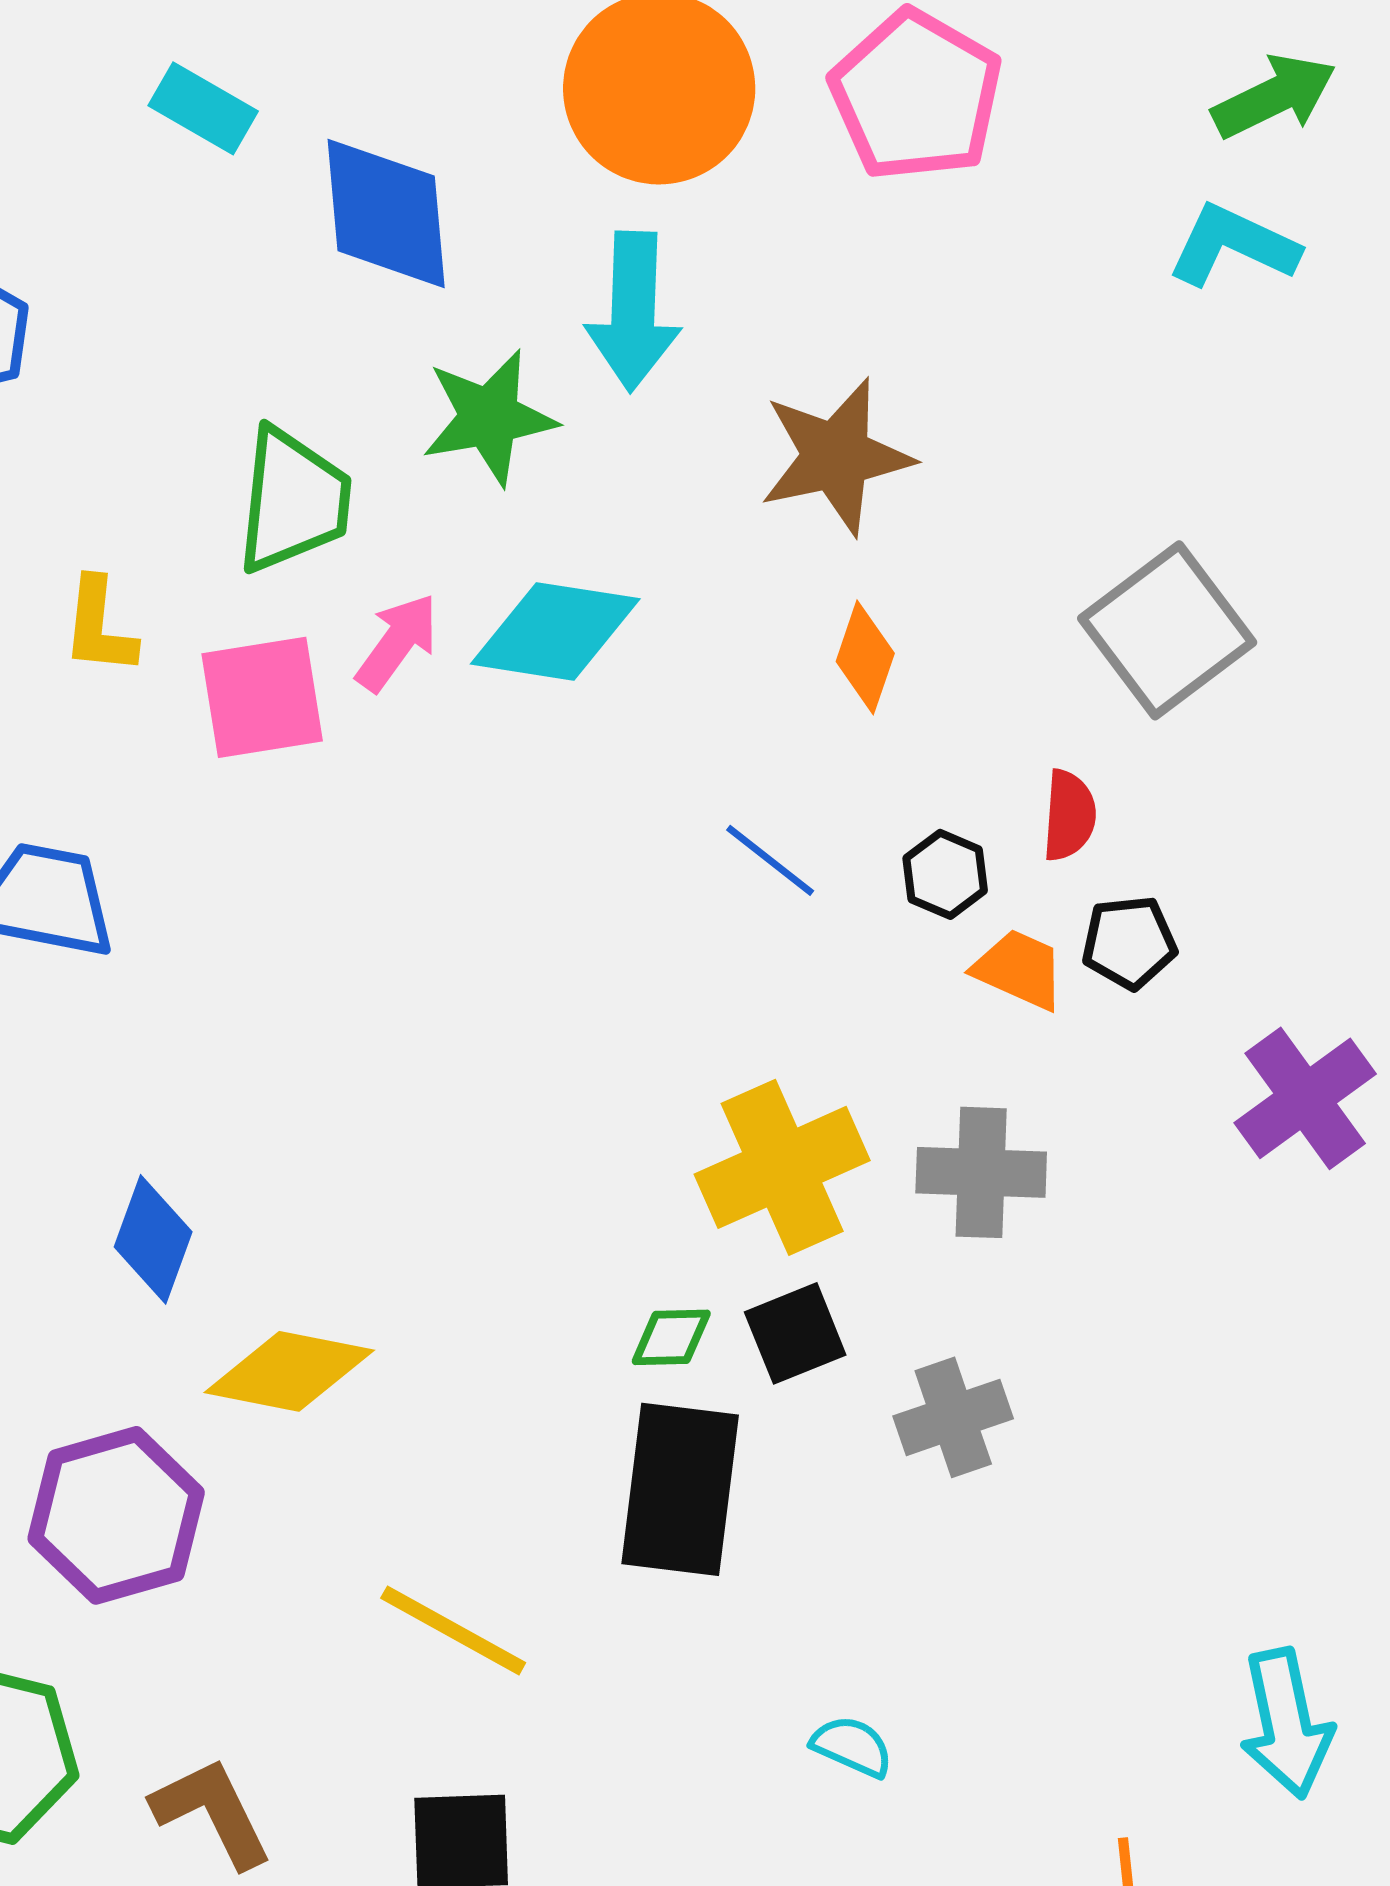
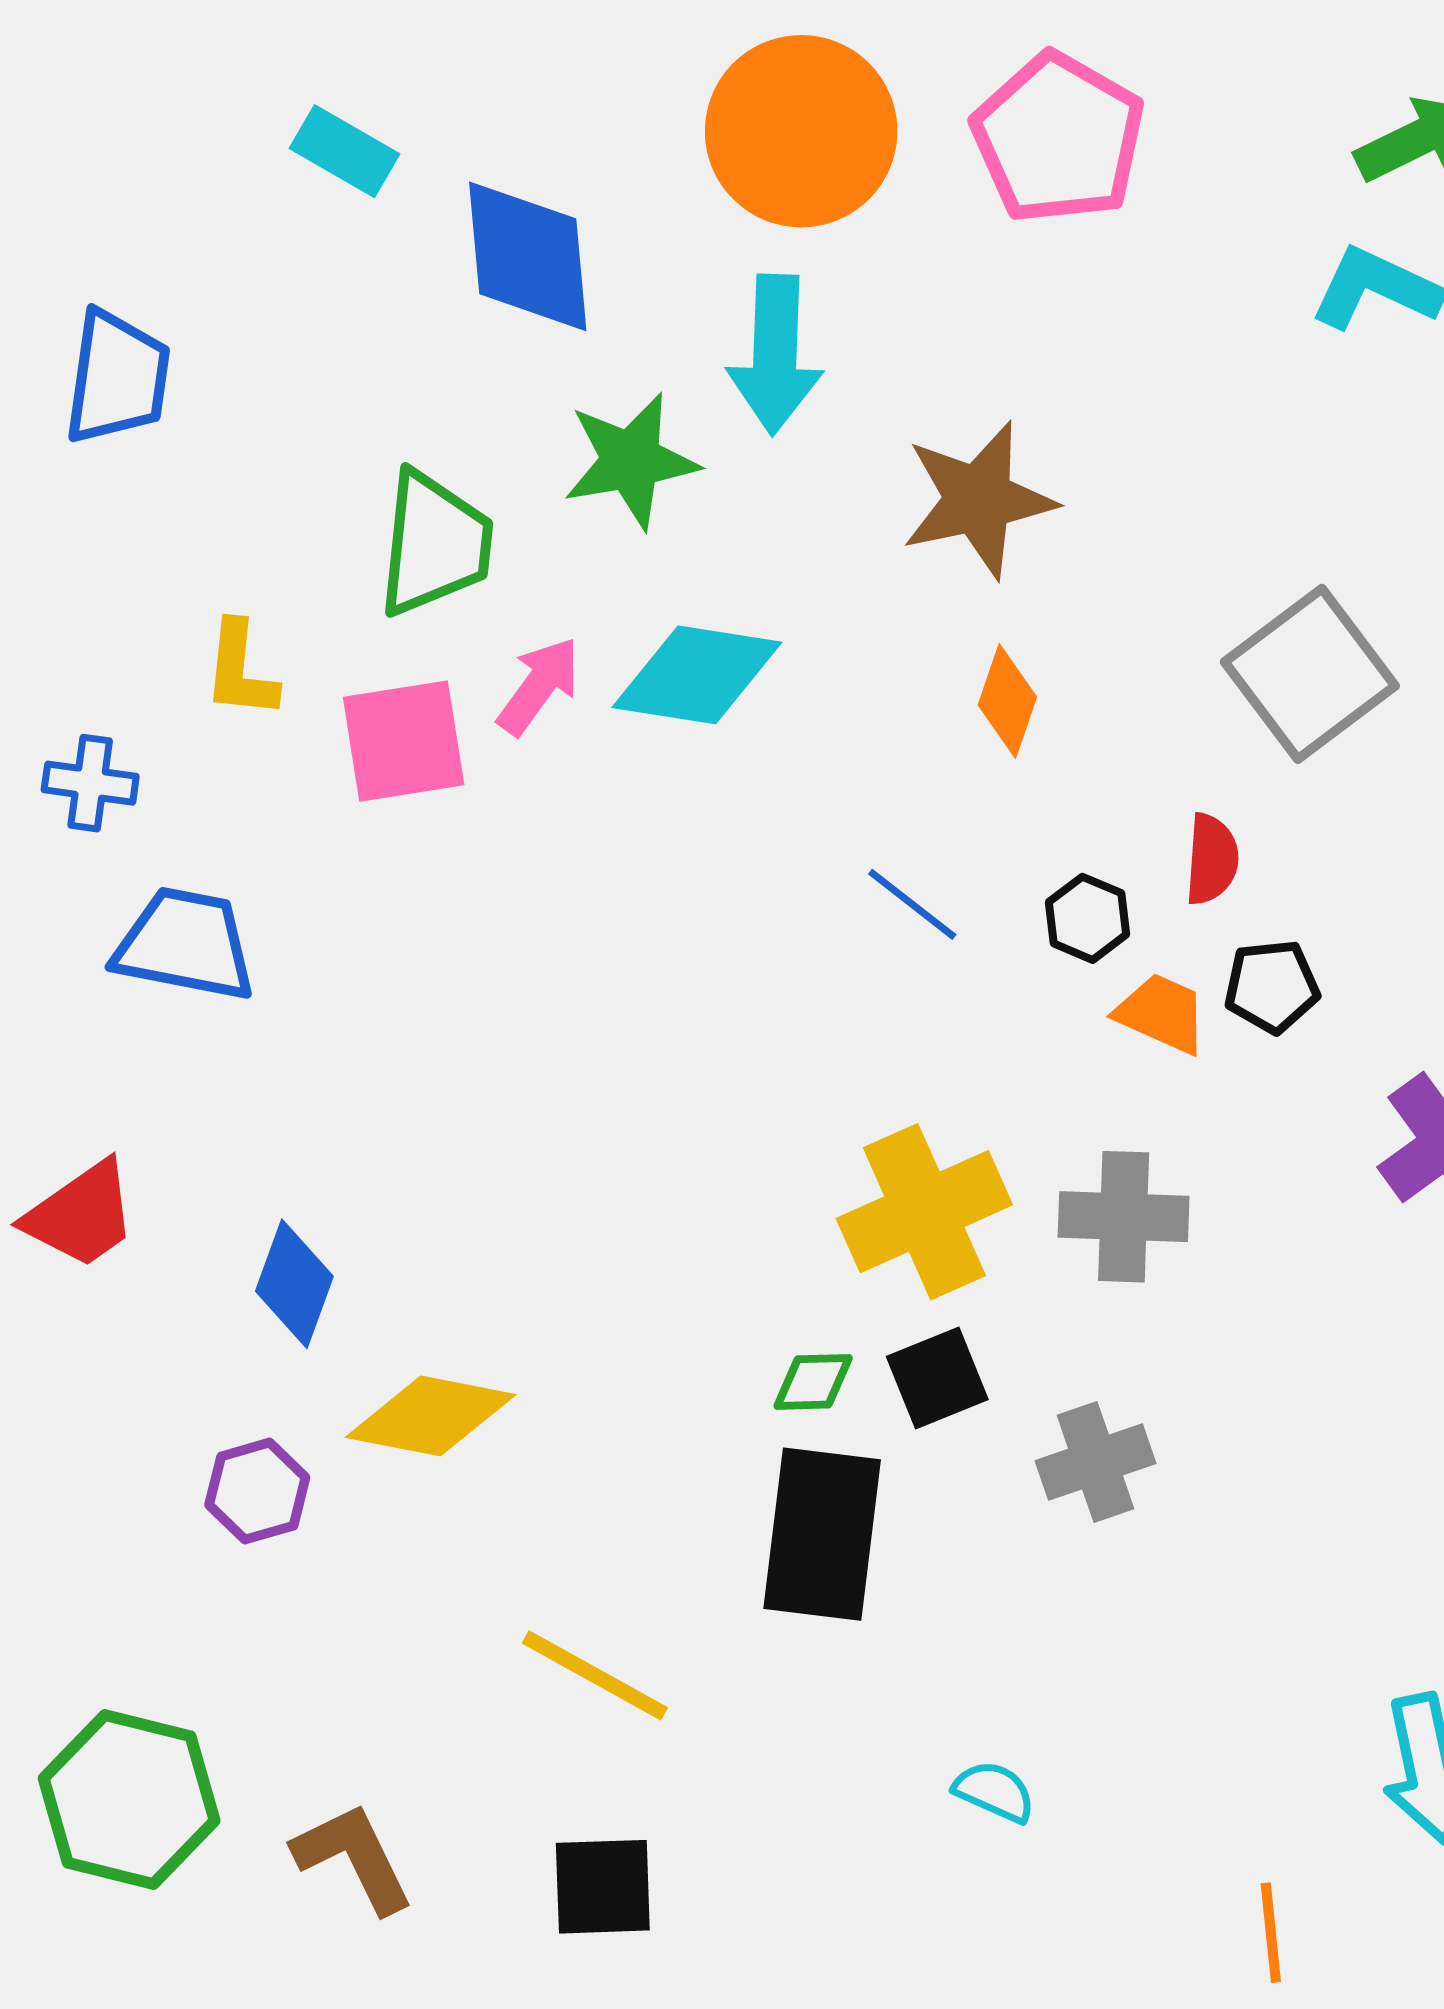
purple hexagon: (116, 1515) -> (257, 1491), moved, size x0.6

